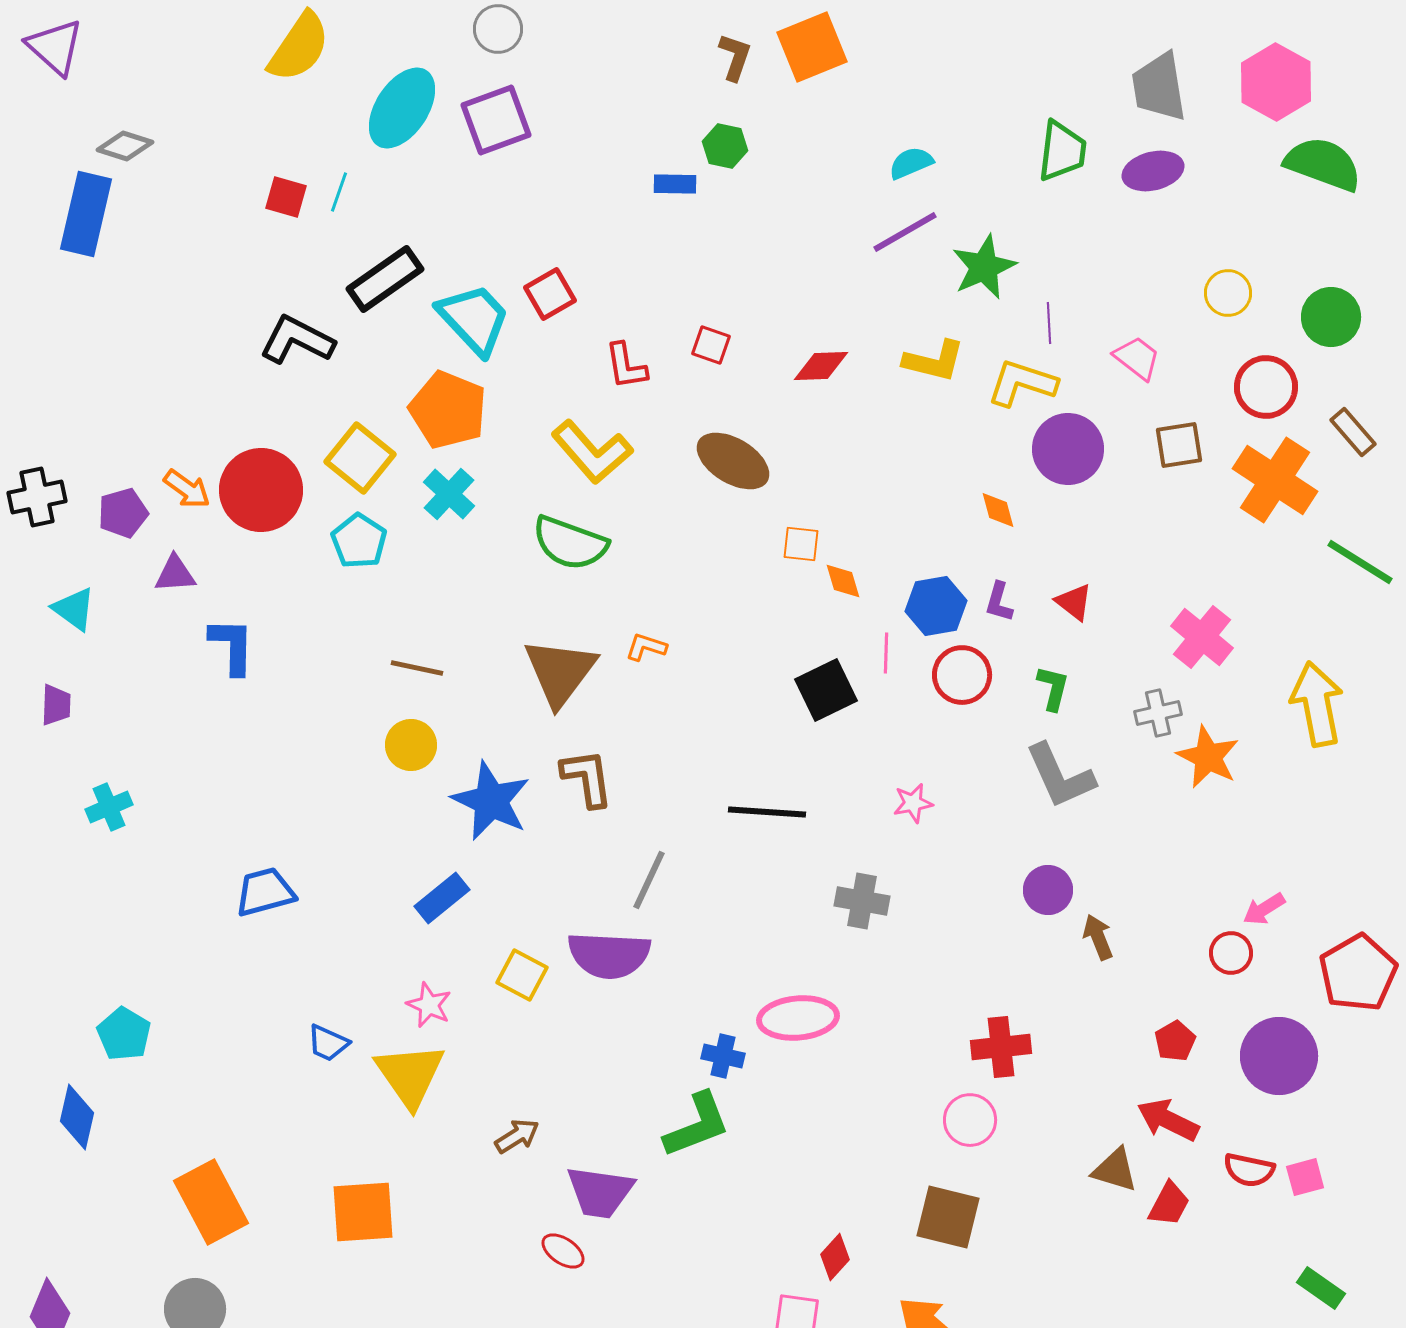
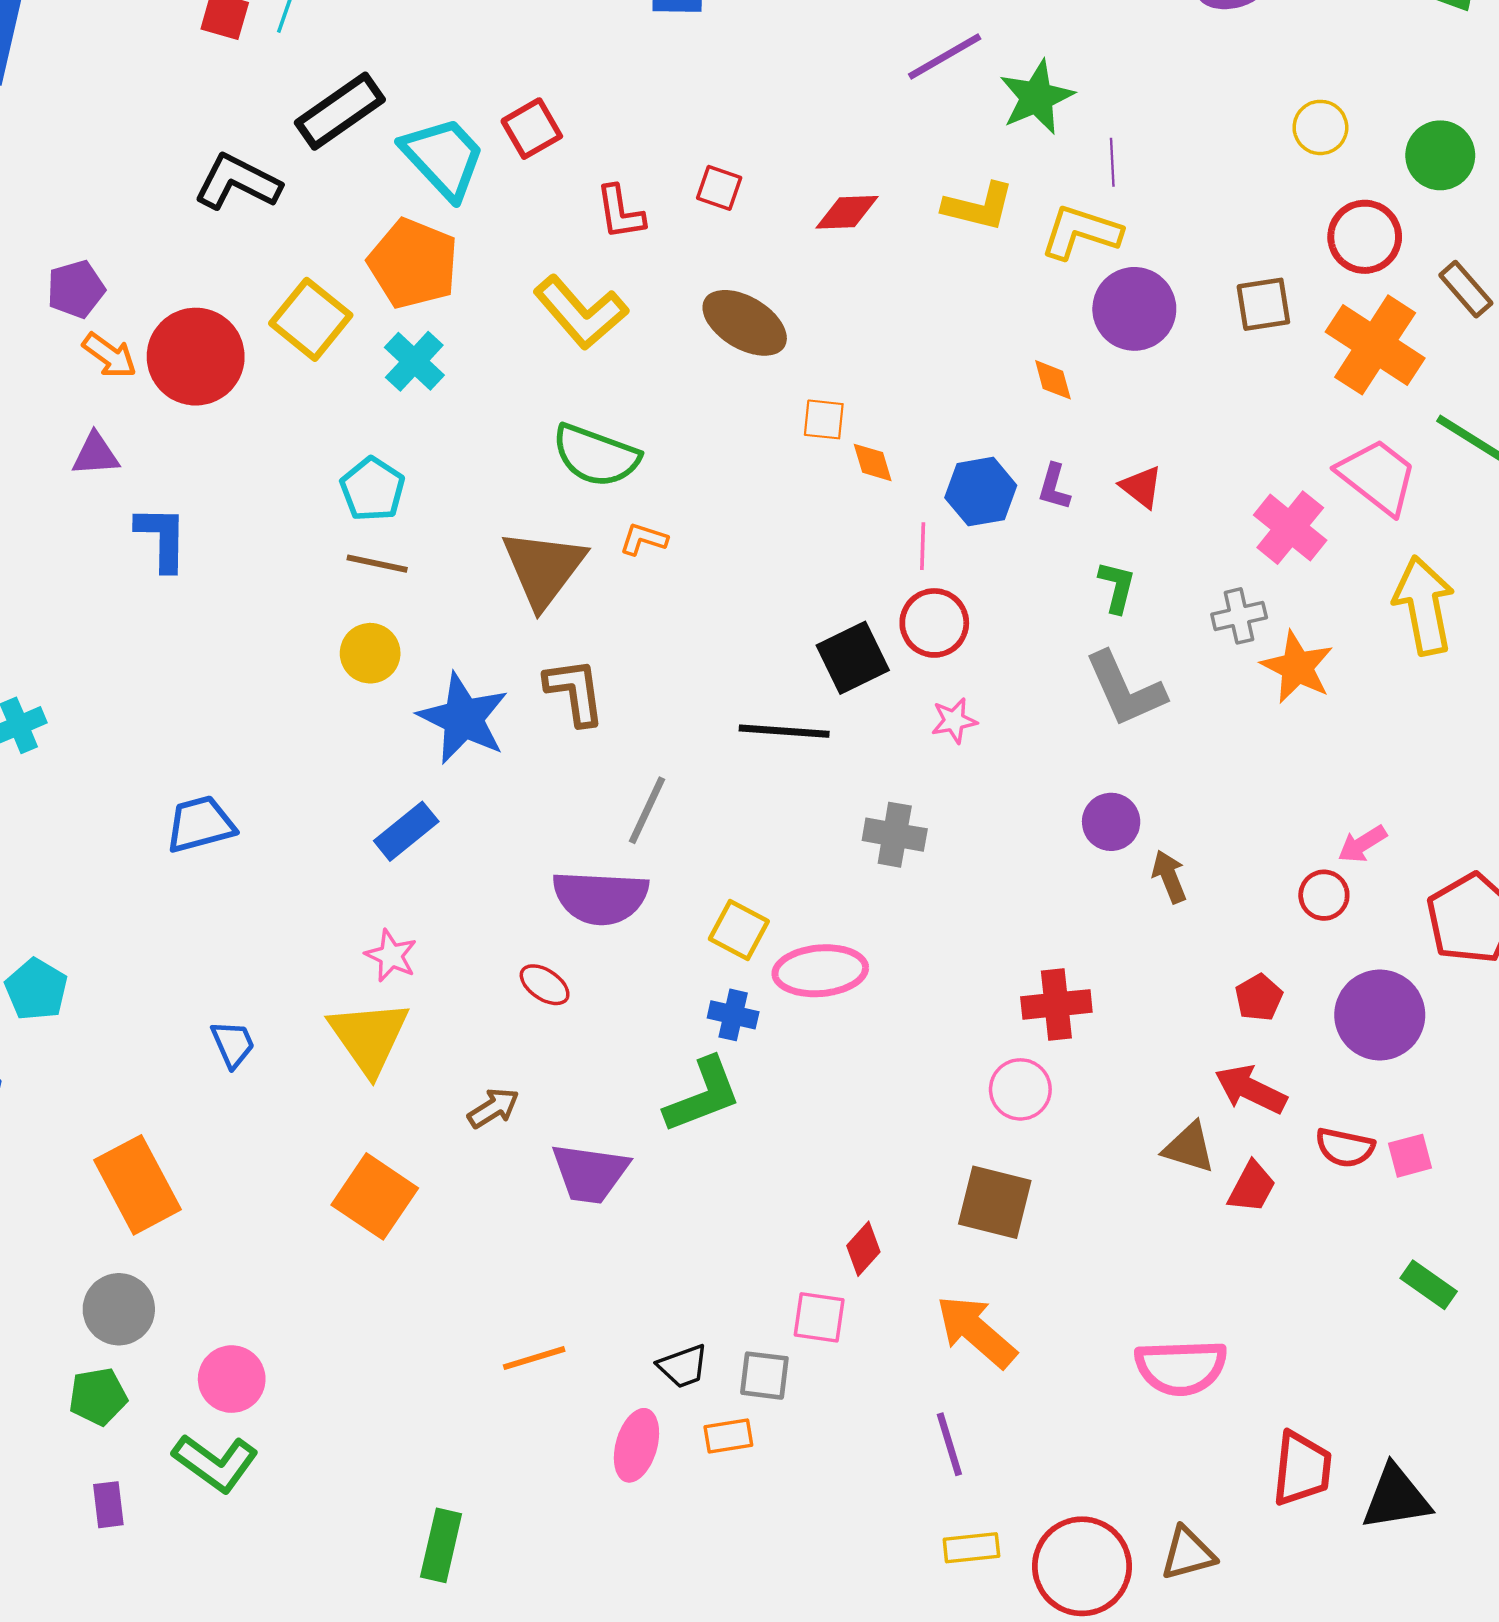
pink trapezoid: (1137, 358) -> (1377, 476), moved, size x1.5
purple pentagon: (123, 513) -> (76, 289), moved
cyan pentagon: (359, 541) -> (372, 489), moved
green semicircle: (570, 543) -> (596, 455), moved
red circle: (962, 675) -> (934, 623), moved
black square: (826, 690) -> (853, 658), moved
yellow square: (522, 975) -> (739, 930), moved
blue trapezoid: (328, 1043) -> (233, 1044), moved, turned -138
orange square: (363, 1212) -> (375, 1196), moved, turned 38
red ellipse: (563, 1251) -> (545, 985), moved

